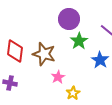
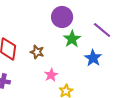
brown star: (44, 54) -> (37, 52), size x0.6

